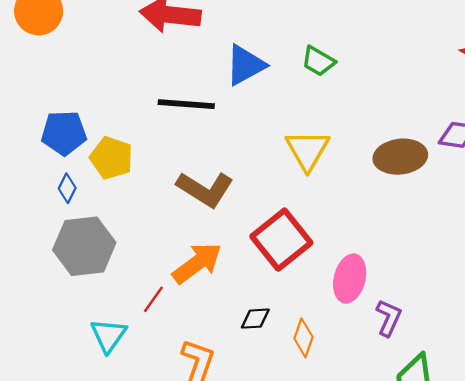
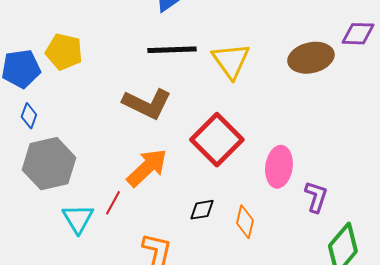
black line: (186, 104) -> (172, 50), moved
yellow pentagon: (111, 158) -> (64, 52), moved
cyan triangle: (109, 335) -> (78, 219), moved

